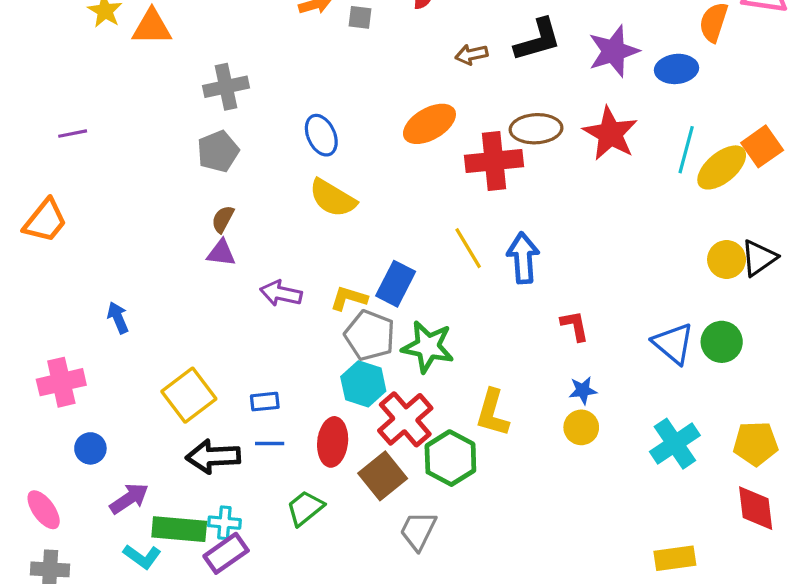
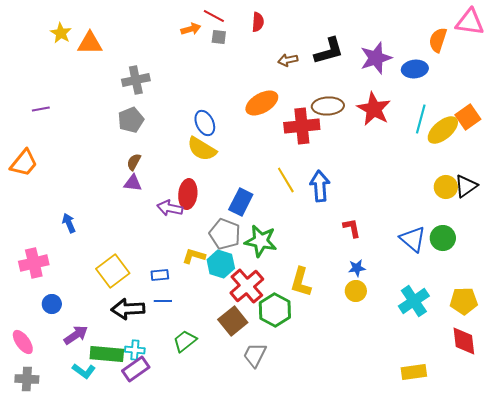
blue ellipse: (321, 135) -> (205, 123), moved
yellow L-shape: (349, 298) -> (194, 256), moved
red ellipse: (333, 442) -> (188, 194), moved

